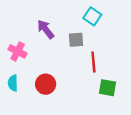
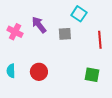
pink cross: (18, 51) -> (15, 32), moved
red line: (93, 62) -> (100, 40), moved

